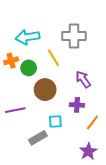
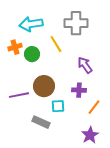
brown circle: (45, 90) -> (44, 86), moved
gray rectangle: (38, 138) -> (41, 122), turned 54

